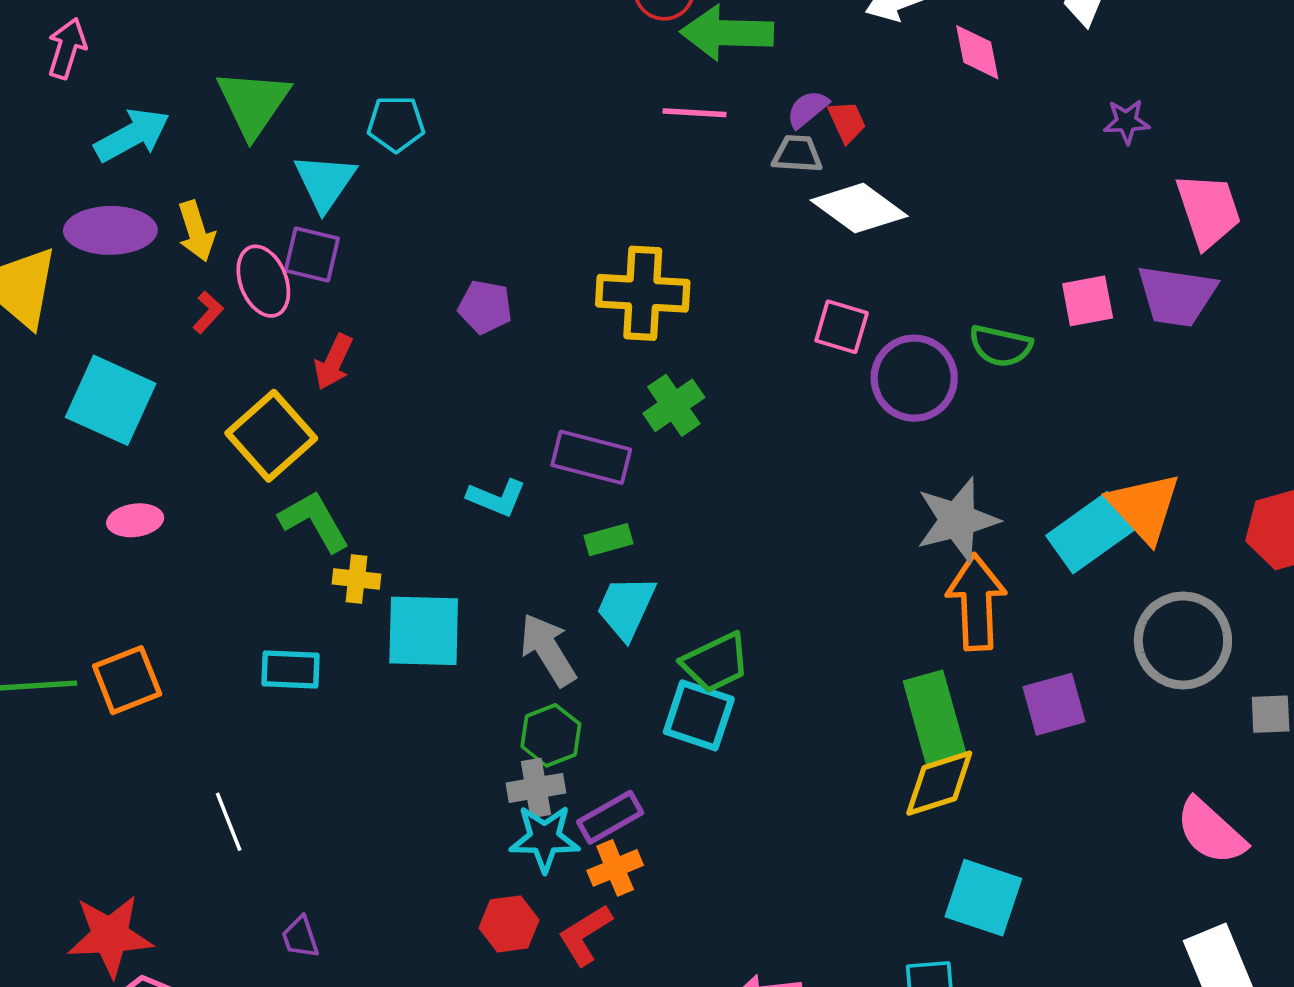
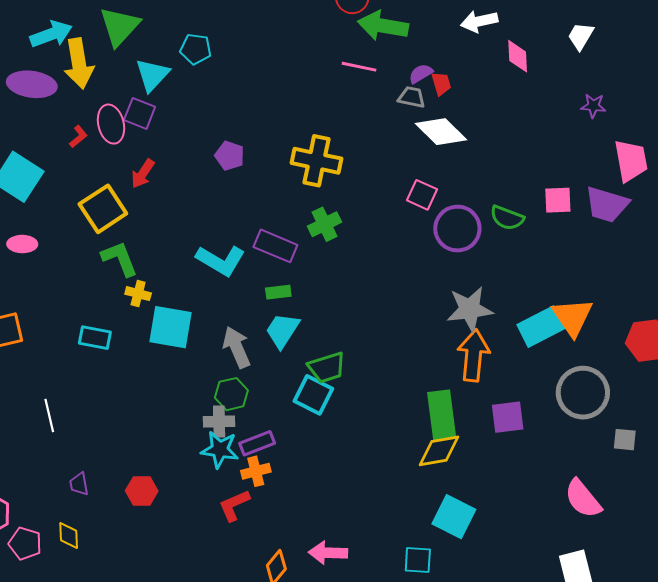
yellow arrow: (196, 231) -> (79, 63), moved, size x1.5
cyan L-shape: (497, 498) -> (221, 260), size x1.5
red hexagon: (509, 924) -> (142, 491), moved

